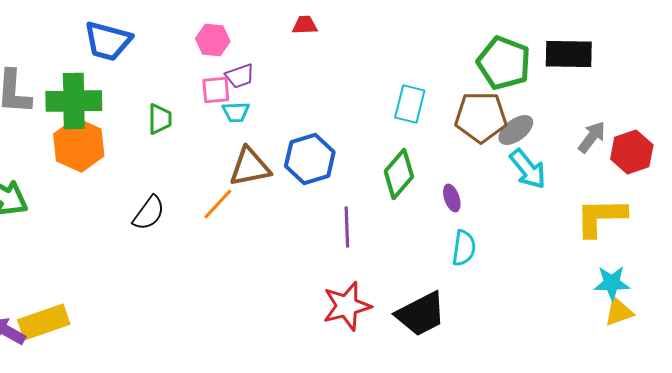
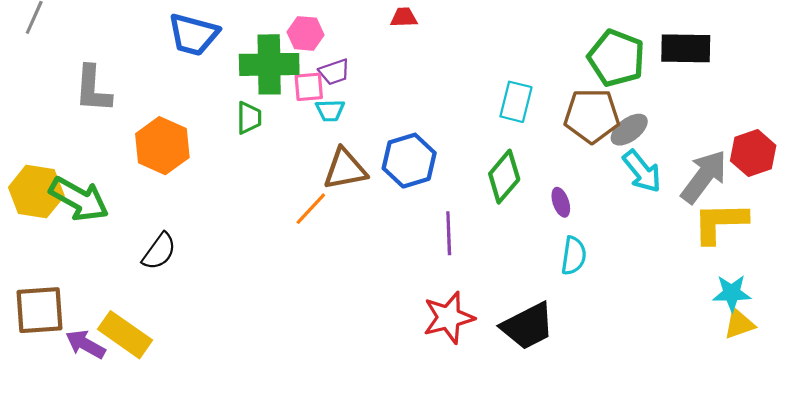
green cross: (74, 101) -> (269, 64), moved
gray arrow: (592, 137) -> (704, 177), moved, size x1.6
black semicircle: (149, 213) -> (159, 251), moved
yellow rectangle: (44, 322) -> (125, 335), turned 54

